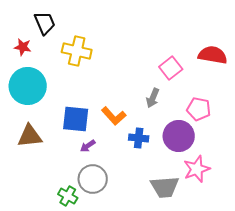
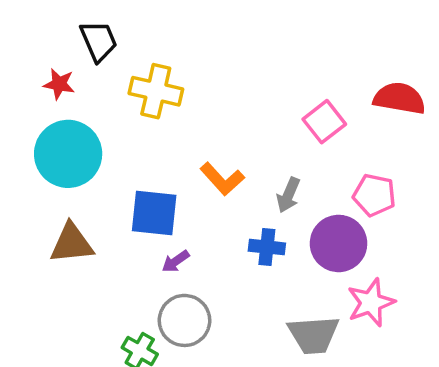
gray arrow: (153, 98) -> (288, 195), moved
orange L-shape: (114, 116) -> (222, 179), moved

